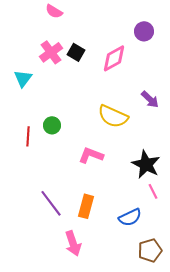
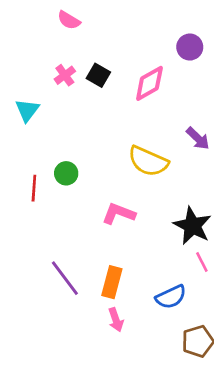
pink cross: (51, 52) -> (65, 75), size x0.7
pink arrow: (73, 243) -> (116, 320), moved, size x0.7

